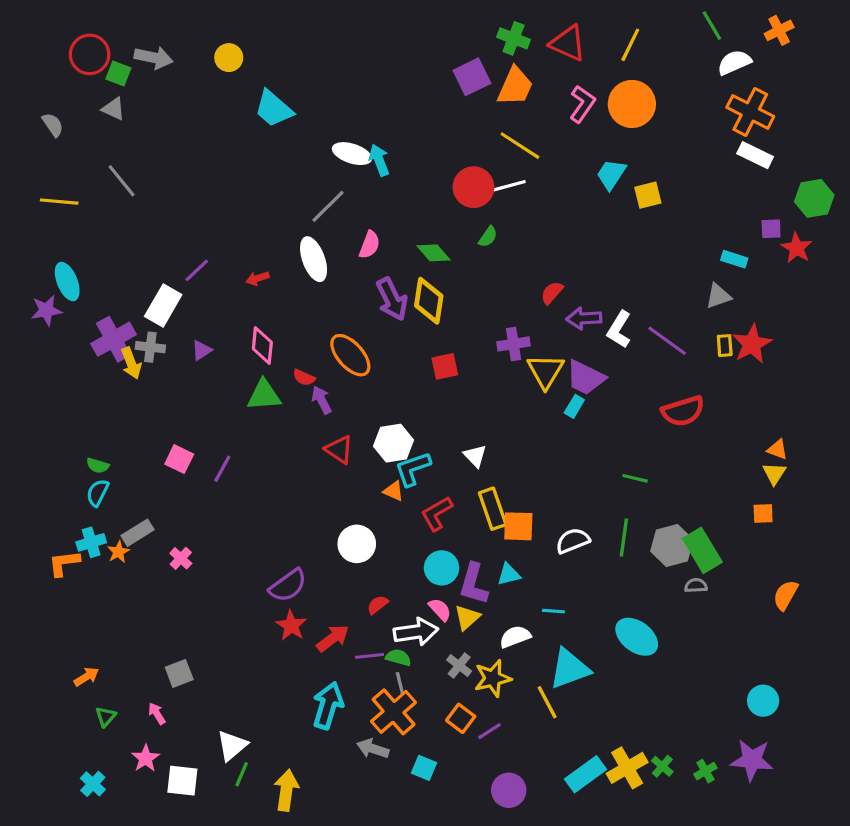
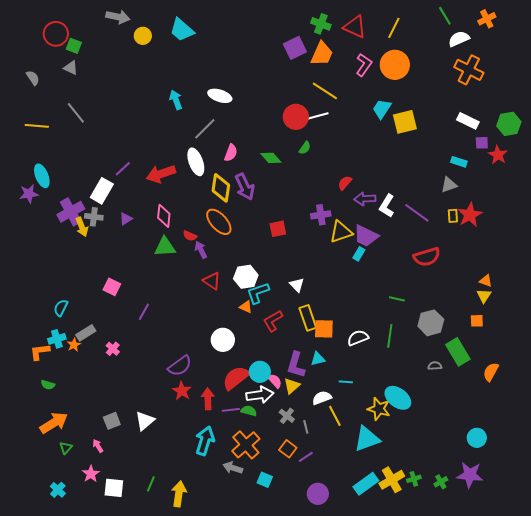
gray arrow: (154, 58) -> (118, 17), moved
cyan trapezoid: (274, 109) -> (182, 30), moved
white rectangle: (755, 155) -> (468, 121), moved
cyan arrow: (379, 160) -> (176, 100), moved
yellow square: (648, 195) -> (405, 122), size x1.4
red arrow: (258, 278) -> (161, 174), size x2.0
yellow diamond: (429, 301) -> (221, 188), moved
yellow triangle: (546, 371) -> (341, 232), turned 40
green semicircle: (98, 466) -> (48, 385), moved
purple line: (222, 469) -> (144, 312), moved
gray hexagon: (672, 546) -> (431, 323), moved
green rectangle: (702, 550) -> (458, 352), moved
cyan circle: (442, 568) -> (260, 372), moved
red semicircle: (378, 605) -> (236, 378), size x2.0
red arrow: (333, 638) -> (208, 399), turned -55
cyan triangle: (570, 669) -> (367, 439), moved
orange arrow: (86, 677) -> (54, 423), size x1.8
yellow star: (493, 678) -> (379, 409), moved, turned 30
gray line: (400, 683) -> (306, 427), moved
yellow line: (547, 702) -> (335, 416), moved
white triangle: (232, 745) -> (145, 421), moved
green cross: (662, 766) -> (414, 479), turned 32

